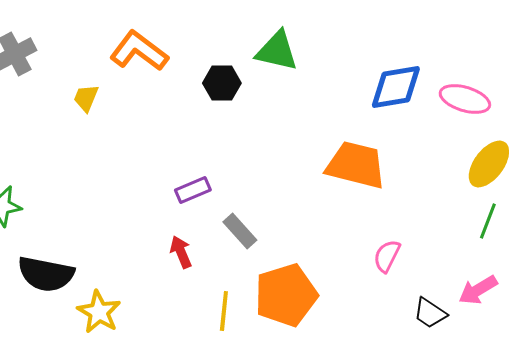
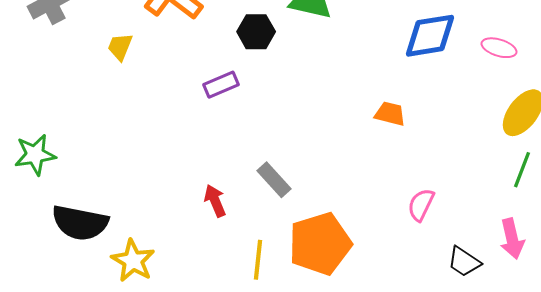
pink ellipse: (465, 99) -> (499, 48), size x0.7
orange trapezoid: (356, 165) -> (390, 114), size x0.5
purple rectangle: (193, 190) -> (221, 85), moved
pink arrow: (478, 290) -> (512, 239), turned -72

